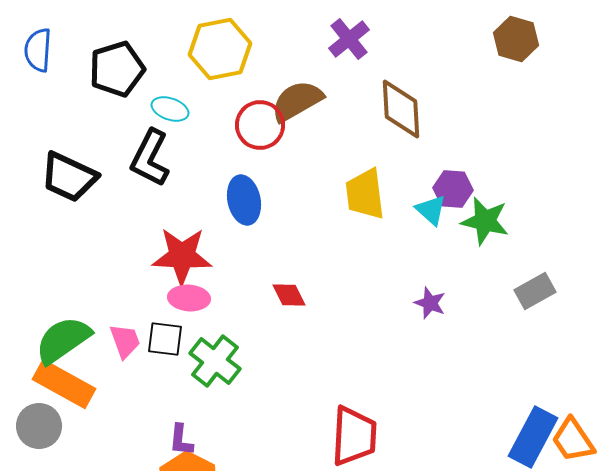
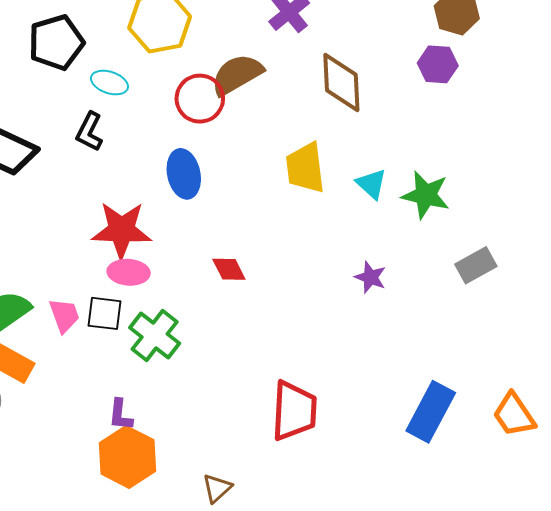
black L-shape: (150, 158) -> (89, 132), size x0.7
purple hexagon: (453, 189) -> (438, 64), moved
blue rectangle: (533, 437) -> (431, 412), moved

